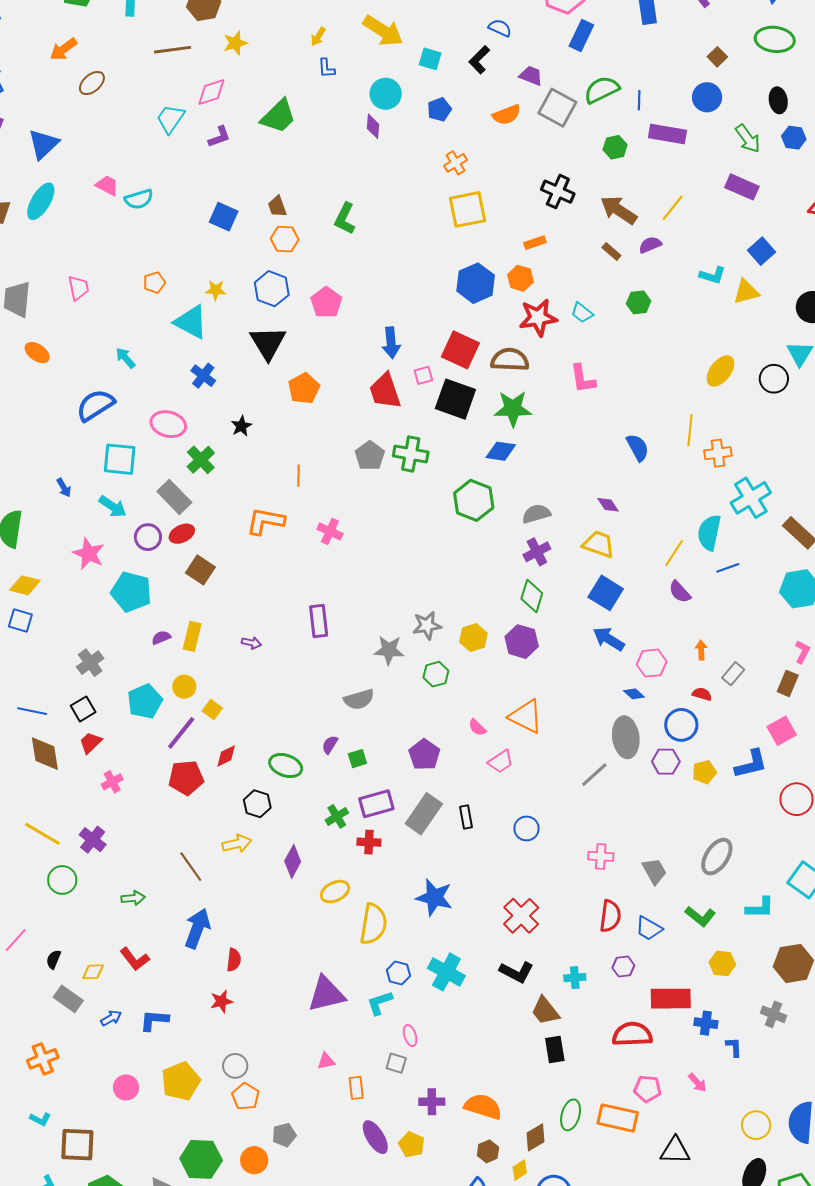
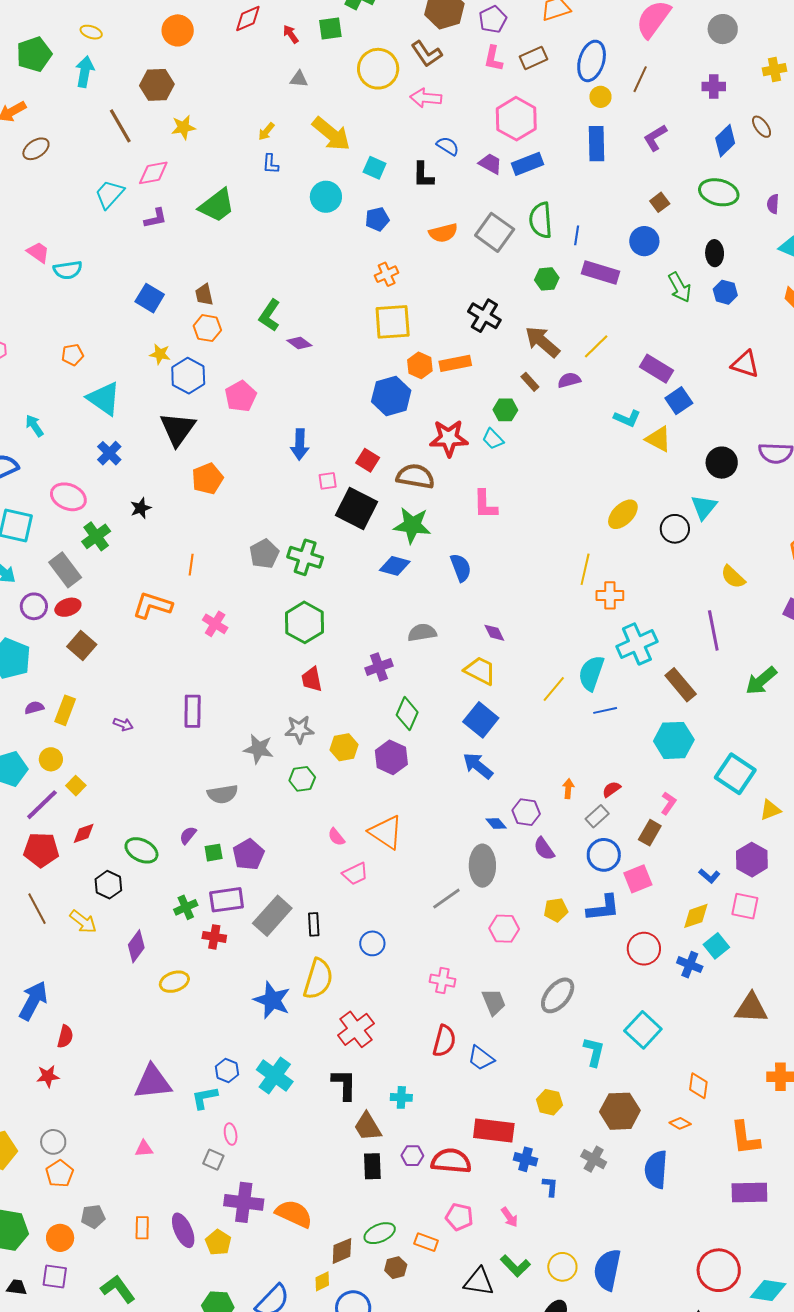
blue rectangle: (581, 36) -> (528, 164), turned 36
brown line: (173, 50) -> (120, 126), turned 60
black L-shape: (479, 60) -> (423, 175), turned -52
purple trapezoid: (531, 76) -> (490, 164), moved
green semicircle: (602, 90) -> (541, 220), turned -75
purple diamond: (373, 126) -> (299, 343), moved, turned -65
purple rectangle: (742, 187) -> (656, 369), moved
orange rectangle: (535, 243) -> (455, 363), size x1.4
orange hexagon: (520, 278) -> (420, 365), moved
yellow star: (216, 290) -> (160, 354), moved
yellow triangle: (746, 292) -> (658, 439), turned 36
green hexagon: (639, 302) -> (505, 410), moved
red square: (460, 350) -> (368, 460), size x0.6
red trapezoid: (385, 391) -> (312, 679), moved, size x0.7
blue semicircle: (638, 448) -> (461, 568), moved
green hexagon: (474, 500) -> (305, 622), moved
purple cross: (537, 552) -> (379, 667), moved
purple semicircle: (680, 592) -> (544, 849), moved
pink hexagon: (652, 663) -> (504, 929), moved
red semicircle: (702, 694) -> (611, 789), moved, turned -60
blue circle: (681, 725) -> (604, 855), moved
purple pentagon: (424, 755) -> (248, 855), moved
purple hexagon: (666, 762) -> (526, 812), moved
yellow arrow: (237, 844) -> (83, 922), turned 44
brown line: (191, 867) -> (37, 909), moved
cyan L-shape: (760, 908) -> (594, 1052), turned -84
green L-shape: (700, 916) -> (515, 1266), moved
yellow semicircle: (373, 924) -> (318, 979), moved
purple hexagon: (623, 967) -> (412, 1156), moved
black L-shape: (516, 972) -> (344, 1085), turned -124
orange rectangle: (356, 1088) -> (142, 1228), moved
purple cross: (432, 1102) -> (244, 1202), size x1.5
green ellipse: (571, 1115) -> (380, 1233), turned 44
orange rectangle: (618, 1118) -> (426, 1242), size x0.6
brown hexagon: (488, 1151) -> (396, 1268), moved

